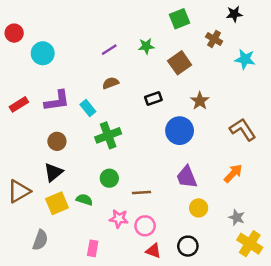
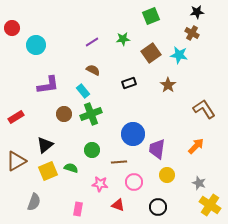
brown cross: (214, 39) -> (192, 33), moved
cyan star: (245, 59) -> (179, 55), moved
brown semicircle: (111, 83) -> (93, 70), turned 48
red rectangle: (19, 104) -> (16, 117), moved
cyan rectangle: (88, 108) -> (83, 91), moved
blue circle: (180, 131) -> (133, 134), moved
brown circle: (57, 141) -> (64, 114), moved
purple trapezoid: (187, 177) -> (157, 149), turned 30
pink circle: (145, 226) -> (134, 182), moved
red triangle: (153, 251) -> (118, 205), moved

